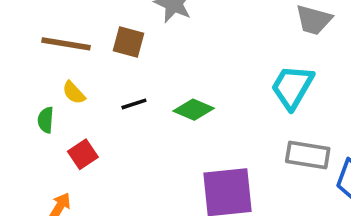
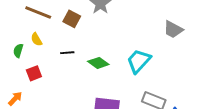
cyan trapezoid: (292, 87) -> (139, 61), moved

